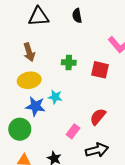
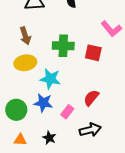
green cross: (69, 63) -> (63, 46), size x1.5
cyan star: (55, 97) -> (50, 79), size x1.5
blue star: (35, 106) -> (43, 103), moved

